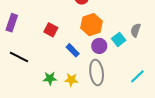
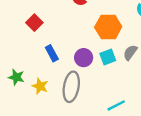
orange hexagon: (92, 25) -> (108, 27), moved

